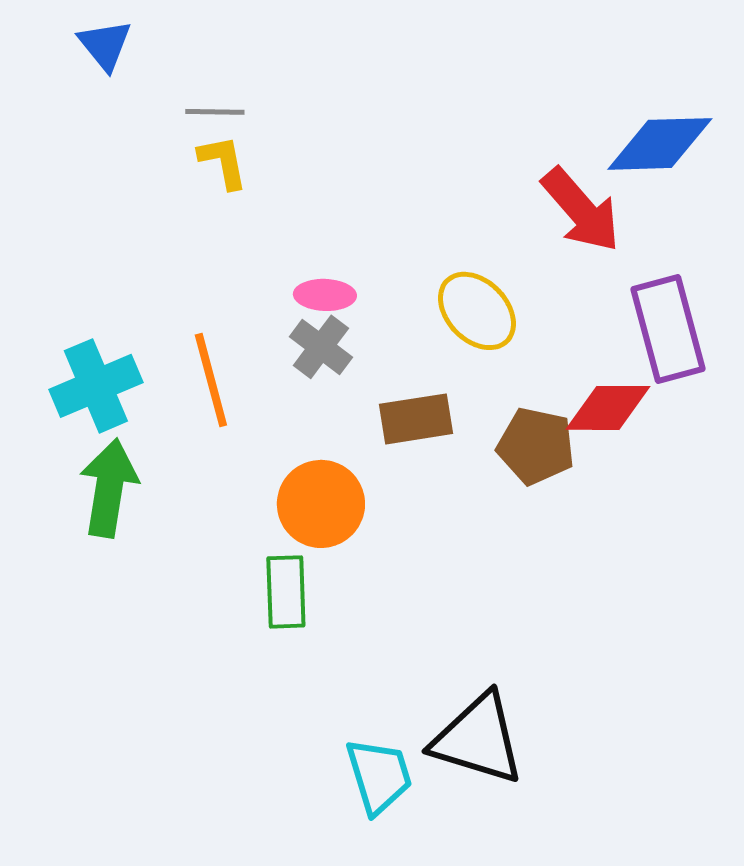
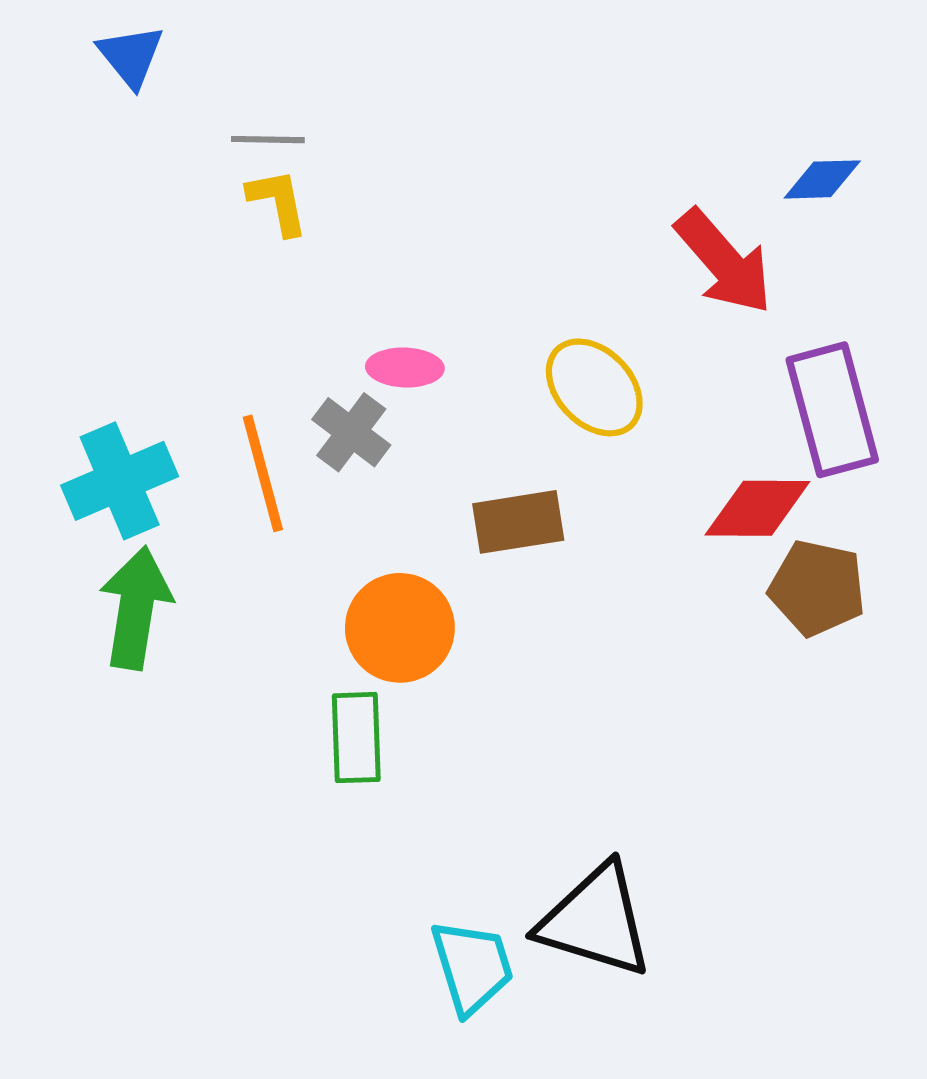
blue diamond: (660, 144) -> (822, 179), size x0.6
gray cross: (321, 347) -> (351, 432), moved
brown pentagon: (536, 446) -> (817, 588), moved

